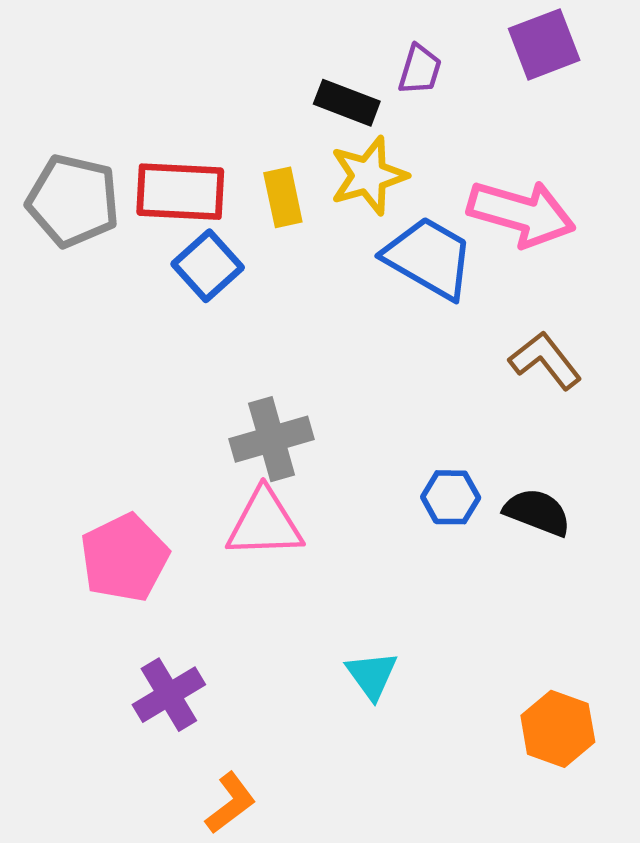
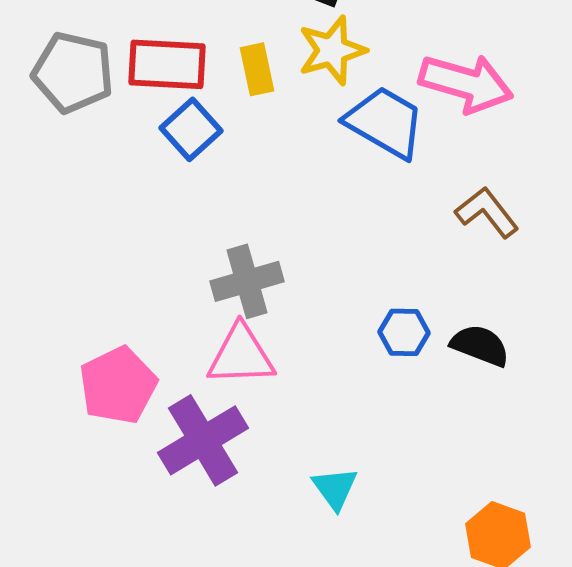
purple cross: (169, 695) -> (203, 440), moved, size x1.4

